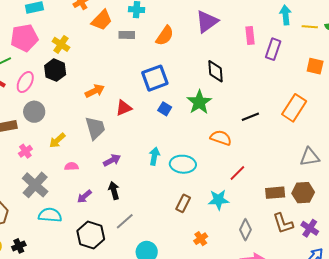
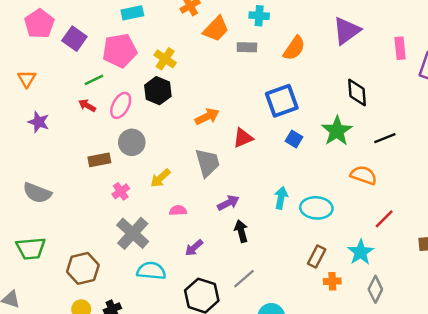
black line: (250, 117) -> (385, 138), moved
black arrow: (114, 190) -> (241, 231), moved
cyan star: (218, 200) -> (361, 252), turned -30
gray diamond: (245, 230) -> (375, 289), moved
orange cross: (201, 239) -> (332, 281), moved, turned 32

